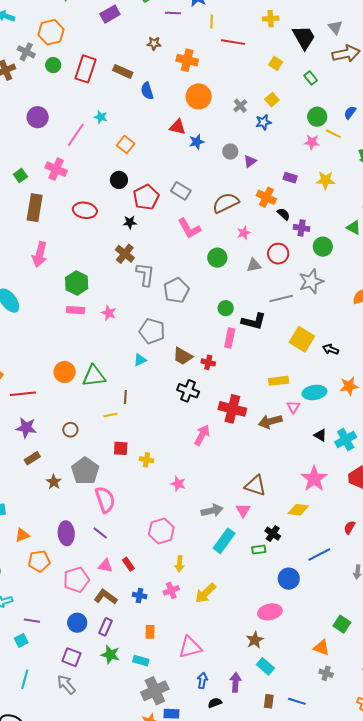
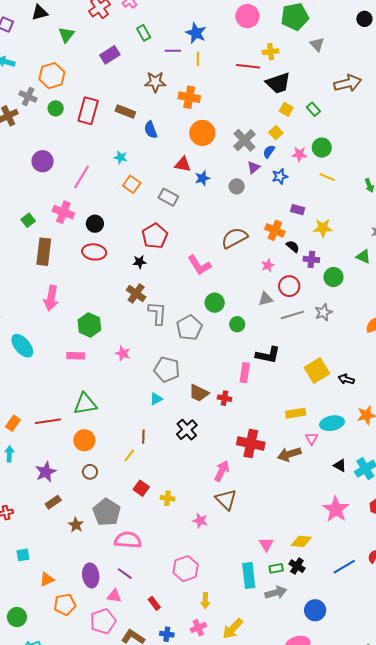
yellow line: (212, 21) -> (198, 59), moved
gray triangle: (335, 27) -> (317, 44), moved
black trapezoid: (304, 37) -> (278, 83), moved, turned 104
red line: (233, 42) -> (248, 66), moved
brown star: (154, 43) -> (155, 82), size x1.5
yellow square: (276, 63) -> (286, 109), moved
gray cross: (240, 106) -> (244, 140), size x1.6
blue semicircle: (350, 112) -> (269, 152), moved
cyan star: (101, 117) -> (121, 157), moved
blue star: (263, 122) -> (280, 176), moved
yellow line: (333, 134) -> (327, 177), moved
pink star: (312, 142) -> (299, 154), moved
purple triangle: (250, 161) -> (254, 167), moved
black circle: (119, 180) -> (95, 224), moved
yellow star: (325, 180) -> (323, 228), moved
gray rectangle: (181, 191) -> (168, 197), moved
pink star: (244, 233) -> (268, 265), moved
green circle: (217, 258) -> (215, 303), moved
gray star: (311, 281) -> (323, 312), size x0.7
gray line: (281, 298) -> (293, 315), moved
green circle: (226, 308) -> (237, 324), moved
pink rectangle: (75, 310) -> (76, 356), moved
yellow square: (302, 339) -> (317, 370), turned 30
orange circle: (65, 372) -> (84, 440), moved
green triangle: (94, 376) -> (85, 404), moved
black cross: (188, 391) -> (187, 430), moved, turned 30
red line: (23, 394) -> (48, 421), moved
yellow line: (110, 415) -> (129, 455), turned -40
purple star: (26, 428) -> (46, 472), turned -30
red square: (121, 448) -> (141, 488), turned 35
brown triangle: (255, 486) -> (226, 500), moved, turned 30
pink semicircle: (105, 500) -> (128, 540), turned -64
yellow diamond: (298, 510) -> (301, 541), moved
gray arrow: (212, 511) -> (276, 593), moved
cyan rectangle: (224, 541) -> (249, 576), turned -40
green rectangle: (259, 550) -> (276, 568), moved
blue line: (319, 555) -> (344, 567), moved
pink triangle: (105, 566) -> (114, 596), moved

